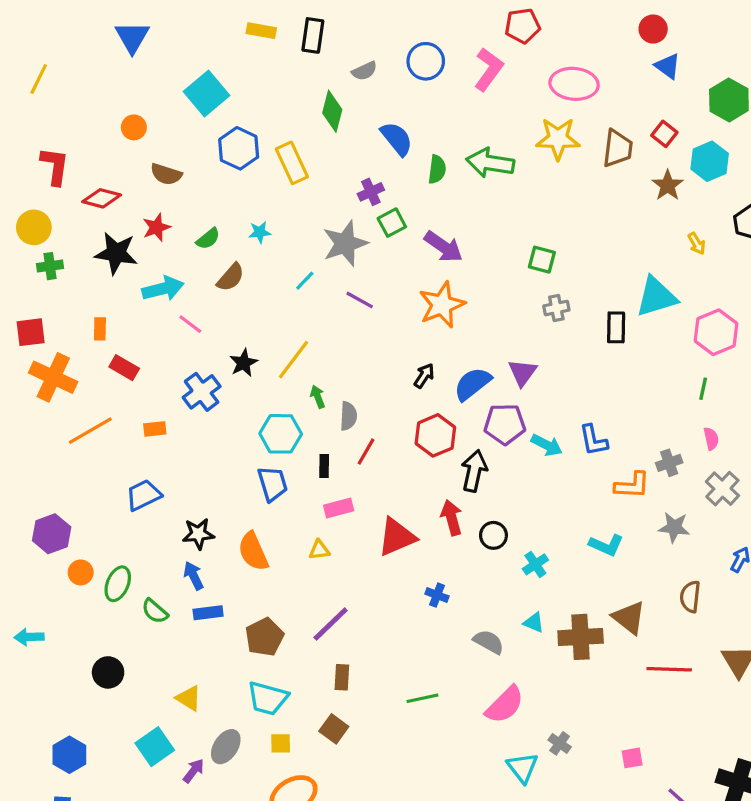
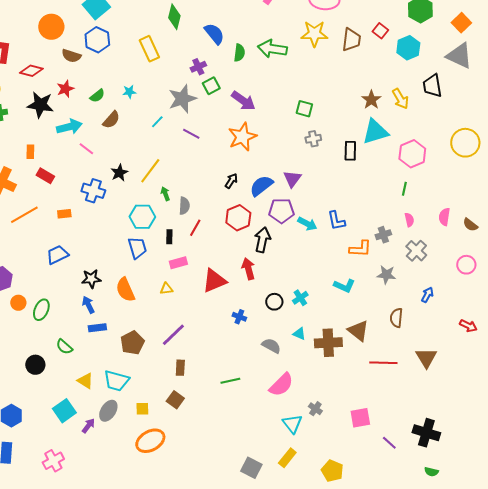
orange circle: (134, 127) -> (51, 27), size x1.6
blue hexagon: (239, 148) -> (97, 40), moved
brown star: (668, 185) -> (371, 100), moved
yellow arrow: (697, 243) -> (400, 99), size x1.5
blue cross: (202, 392) -> (93, 191), turned -35
black circle: (493, 535) -> (274, 302), moved
green semicircle: (155, 611) -> (64, 347), moved
cyan trapezoid: (268, 698) -> (116, 381), moved
pink square: (632, 758) -> (360, 418), size x1.5

